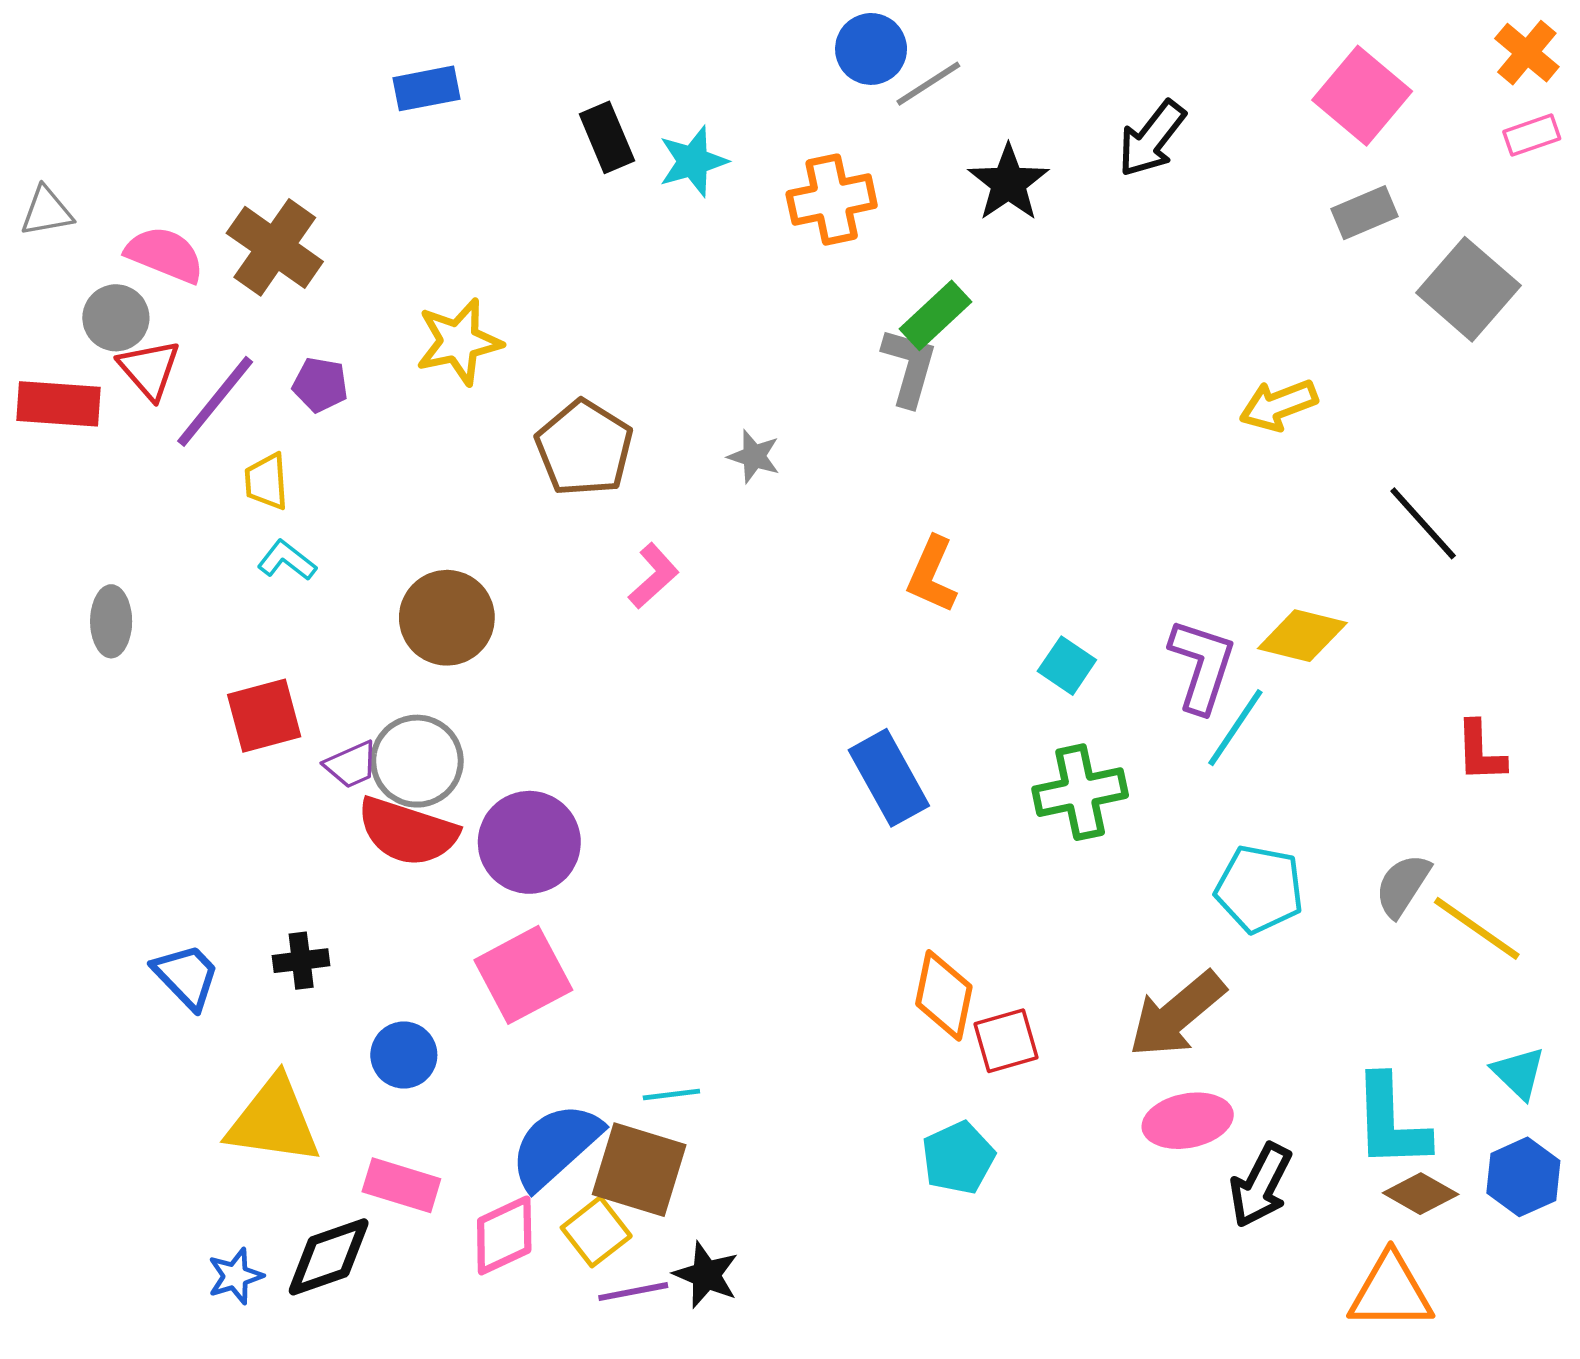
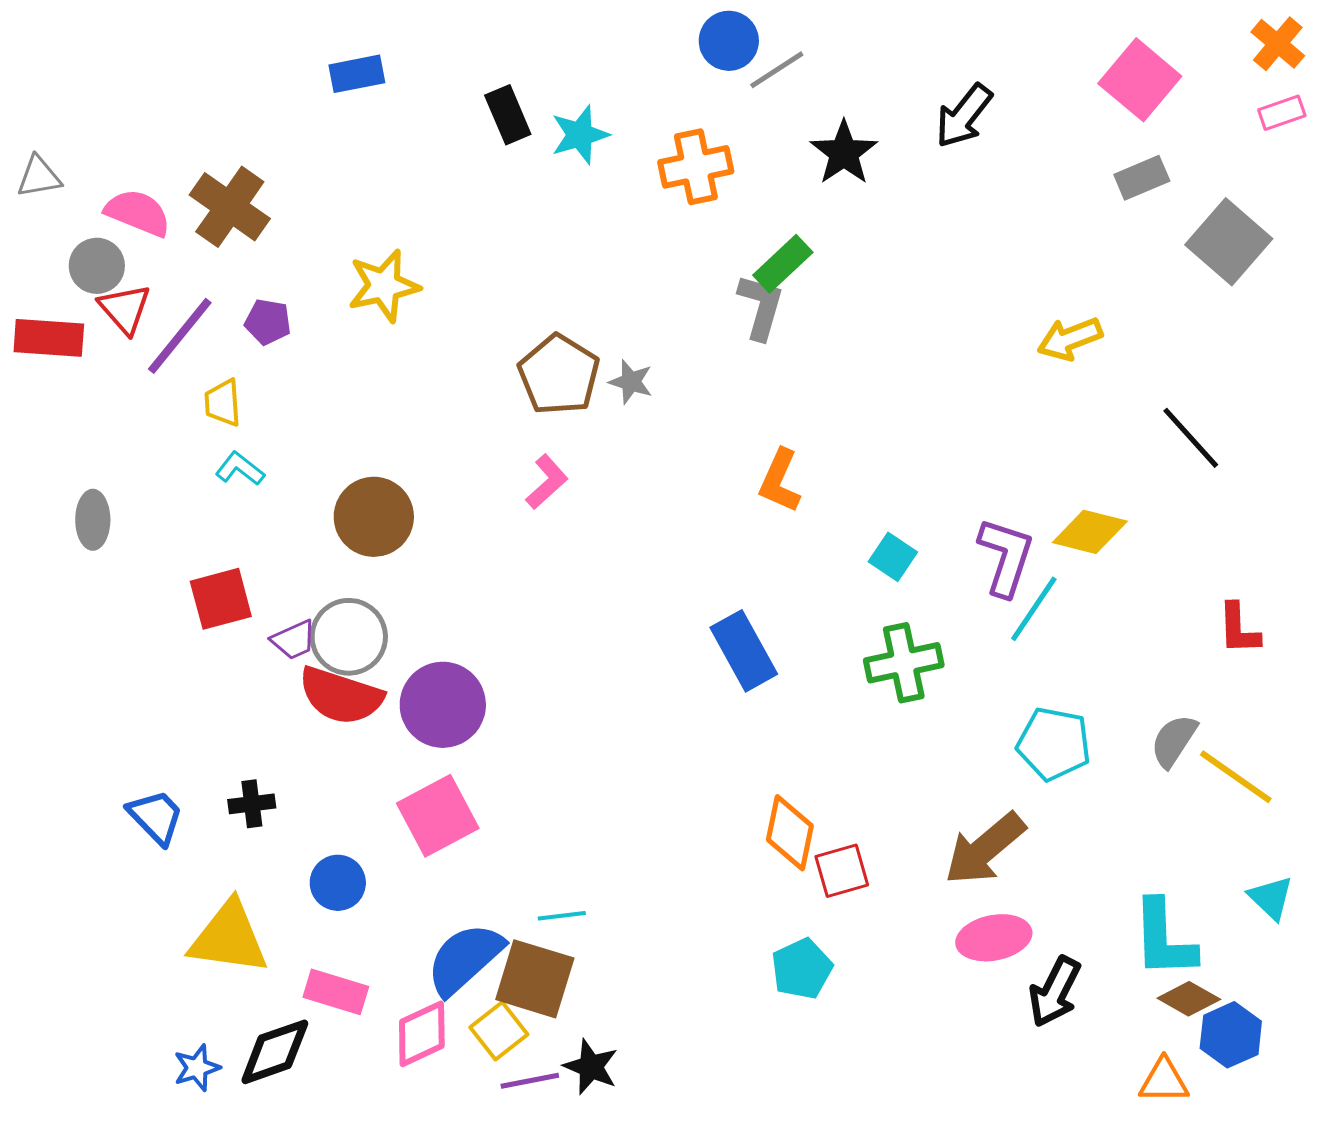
brown pentagon: (584, 448) -> (559, 375), moved
blue hexagon: (1523, 1177) -> (1231, 1035), moved
orange triangle: (1391, 1292) -> (1164, 1081), size x0.7

